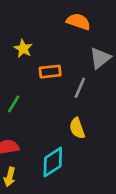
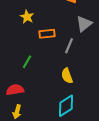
green line: (14, 104) -> (27, 62), moved
cyan diamond: (53, 162) -> (66, 106), moved

